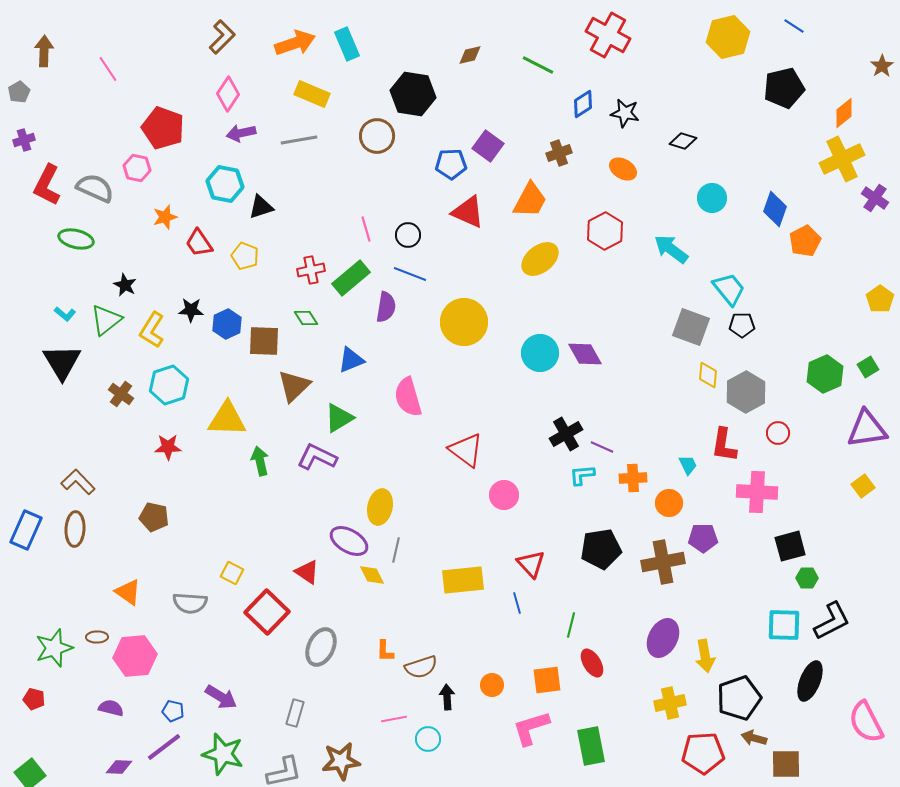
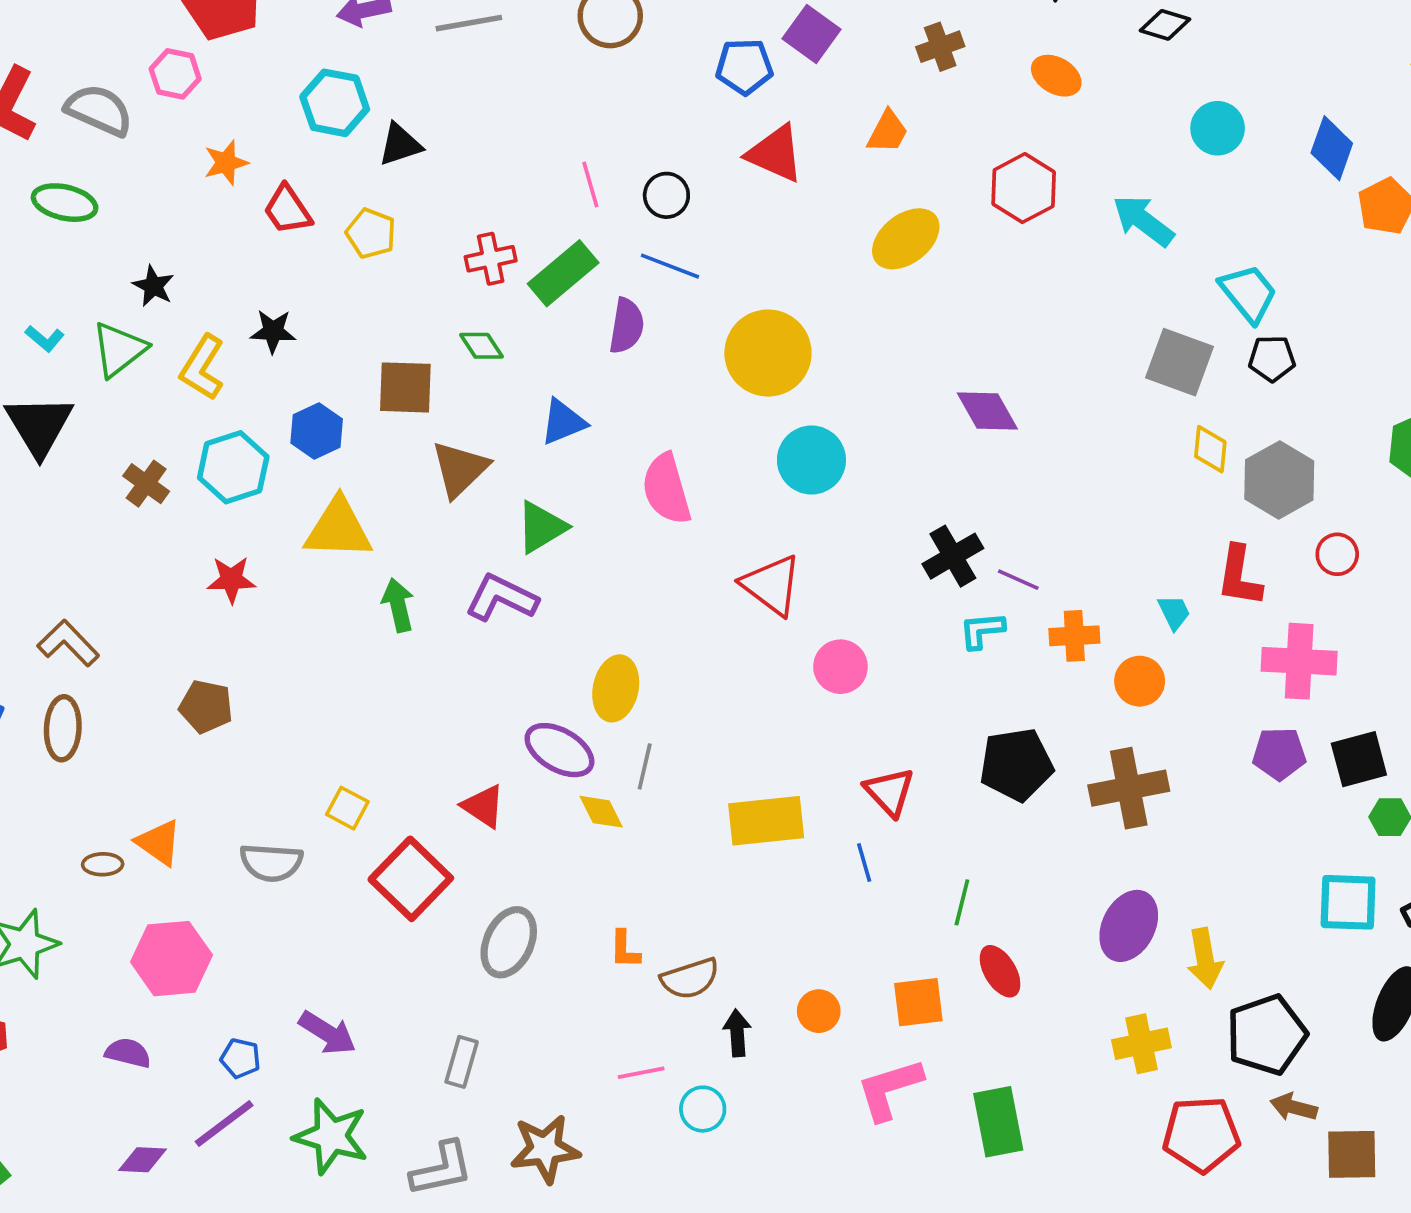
orange trapezoid: (530, 200) -> (888, 132), size x0.7
blue hexagon: (227, 324) -> (317, 431), moved
cyan circle: (540, 353) -> (811, 460), moved
purple pentagon: (703, 538) -> (1279, 754), moved
brown ellipse: (97, 637) -> (103, 864), moved

